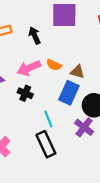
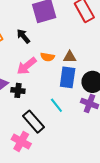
black cross: (25, 93) -> (18, 90), moved
black rectangle: (46, 144) -> (34, 122), moved

